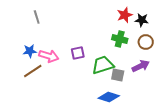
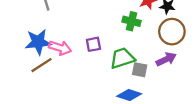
green cross: (120, 39) -> (132, 21), moved
brown circle: (146, 42) -> (172, 32), size x1.5
blue star: (30, 51) -> (38, 42), size x1.6

